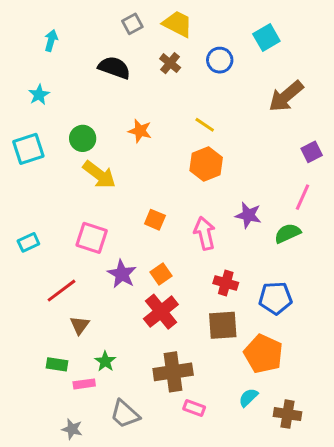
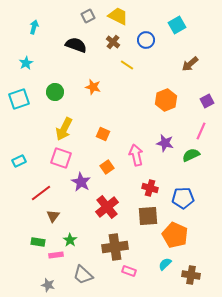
brown arrow: (286, 96) -> (190, 64), size x0.7
yellow line: (205, 125) -> (127, 65), moved
orange hexagon: (206, 164) -> (166, 100), moved
yellow arrow: (99, 175) -> (64, 129), moved, turned 80
orange square: (155, 220) -> (103, 134), moved
orange square: (161, 274) -> (107, 167), moved

